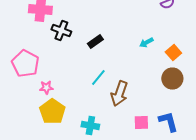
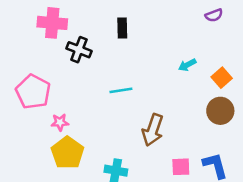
black rectangle: (95, 42) -> (122, 28), moved, turned -56
cyan line: (98, 78) -> (121, 90), moved, turned 42

